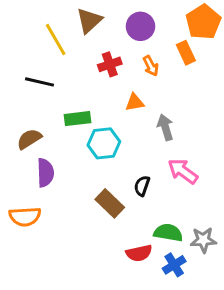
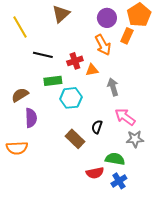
purple circle: (140, 26) -> (107, 18), moved
yellow line: (56, 40) -> (20, 27), moved
orange rectangle: (186, 53) -> (127, 36), turned 49
red cross: (110, 64) -> (75, 61), moved
orange arrow: (151, 66) -> (103, 45), size x1.5
black line: (40, 82) -> (43, 55), moved
gray star: (203, 240) -> (135, 139), moved

